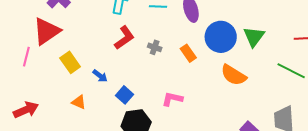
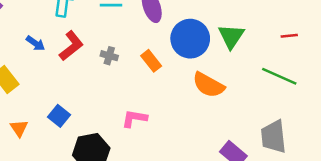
blue arrow: (100, 76) -> (35, 43), moved
blue square: (124, 95) -> (59, 116), moved
orange triangle: (79, 102) -> (19, 128), turned 35

